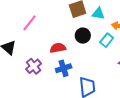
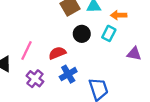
pink line: (30, 23) -> (26, 51), moved

